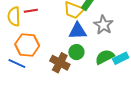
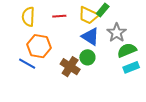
red line: (31, 11) -> (59, 16), moved
blue triangle: (78, 31) -> (90, 37), turned 30
green semicircle: (105, 57) -> (127, 50), moved

